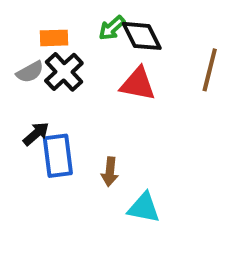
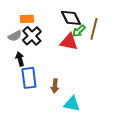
green arrow: (112, 28) -> (79, 31), moved
brown line: (210, 70) -> (94, 29), moved
black arrow: (36, 134) -> (20, 59), moved, turned -64

